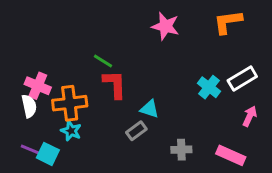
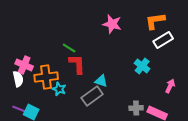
white rectangle: (242, 79) -> (163, 40), moved
cyan star: (71, 131) -> (59, 89), moved
gray rectangle: (136, 131) -> (92, 96), size x1.5
gray cross: (181, 150) -> (136, 108), moved

